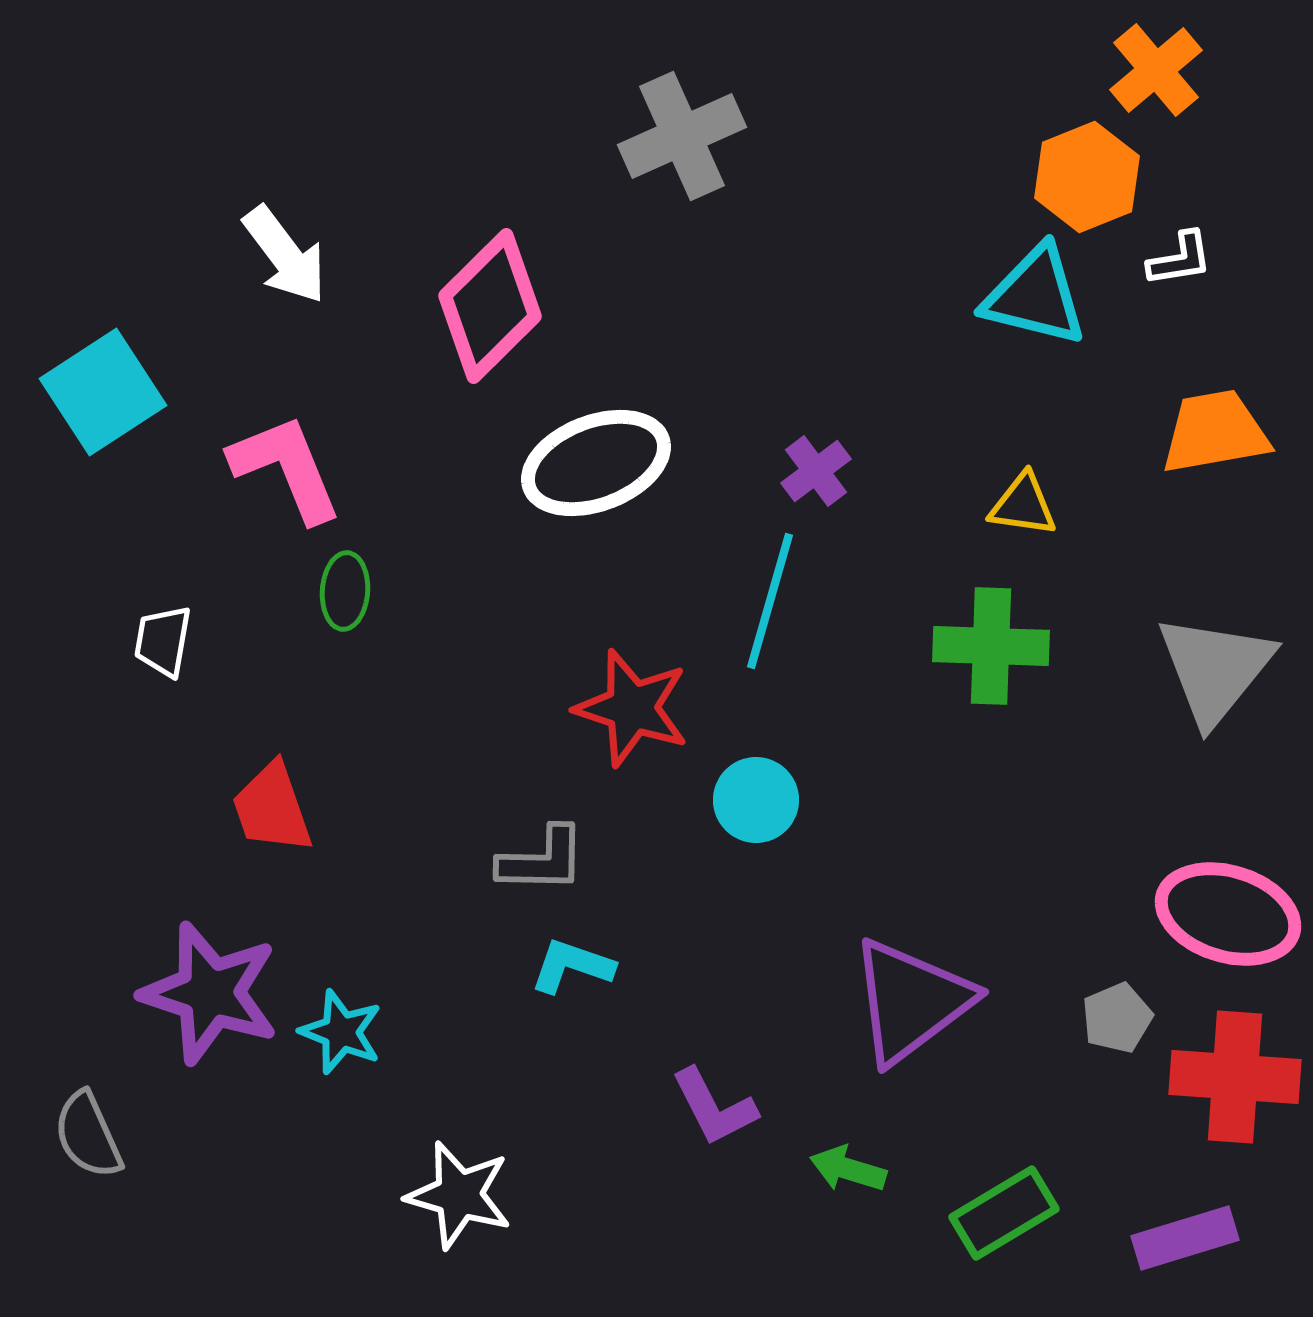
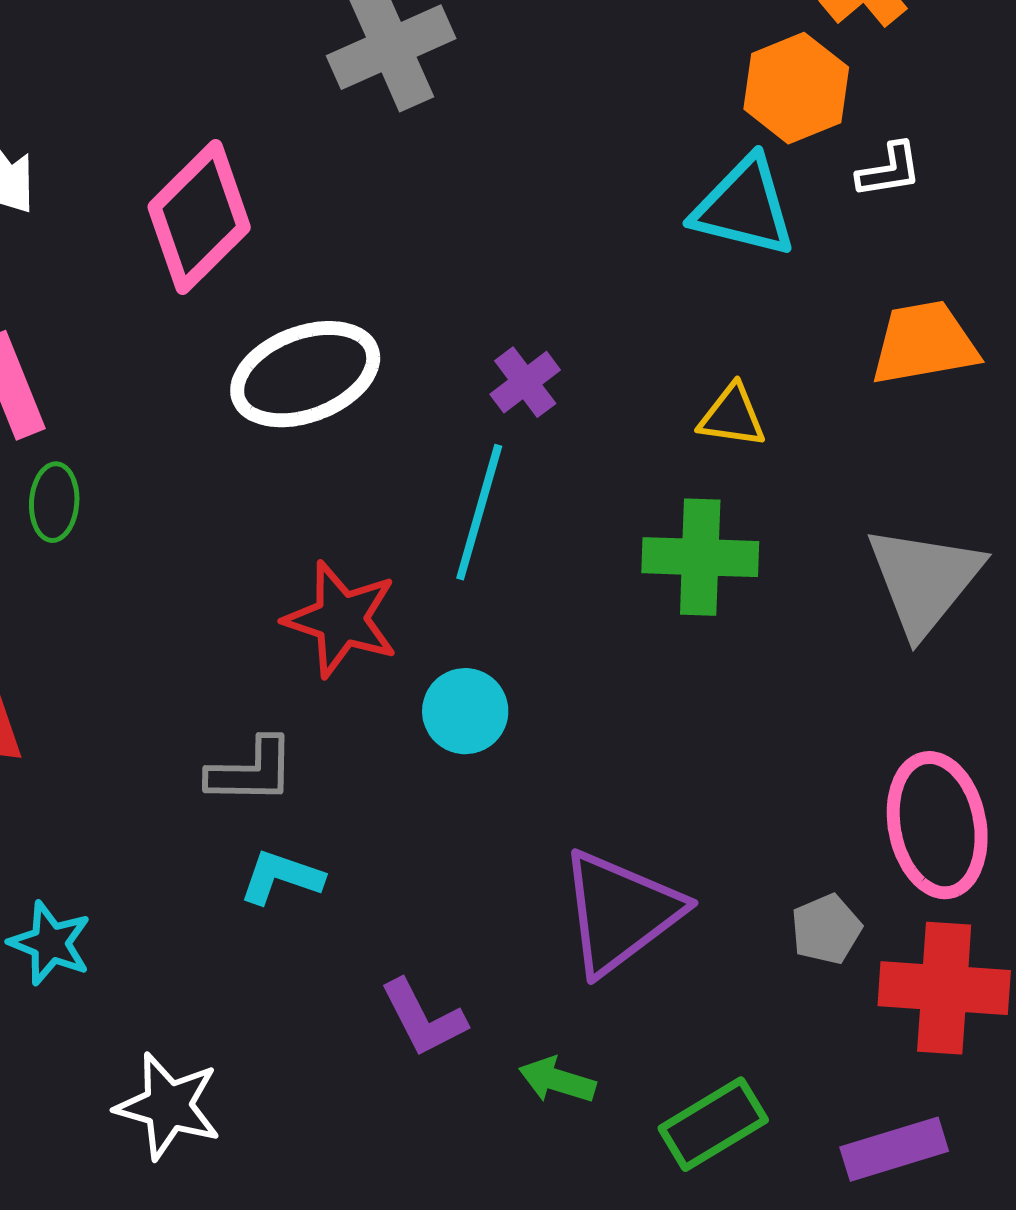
pink ellipse: (1228, 914) -> (937, 825), turned 62

